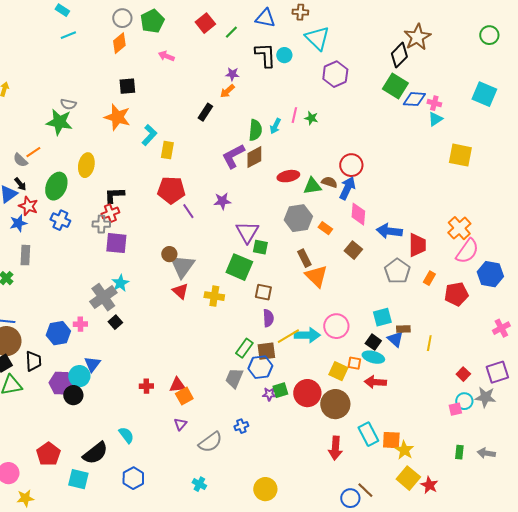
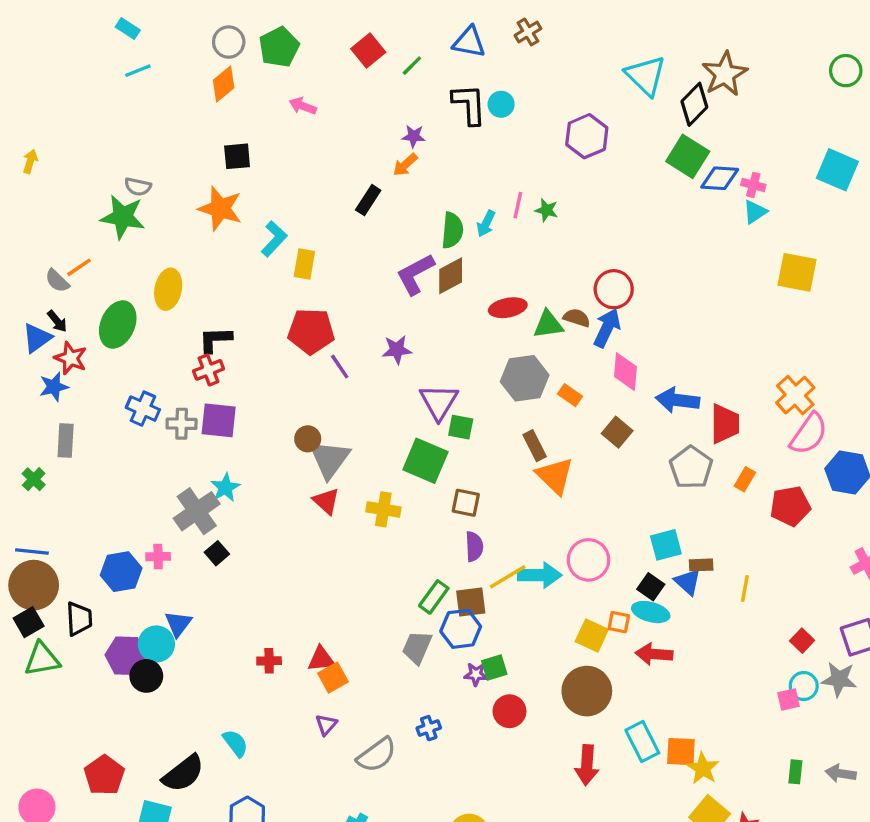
brown cross: (300, 12) -> (528, 32), turned -35
cyan triangle: (317, 38) -> (646, 76), moved
blue cross: (60, 220) -> (143, 409), moved
gray cross: (101, 224) -> (182, 424), moved
red circle: (307, 393) -> (509, 711), moved, size x0.7

